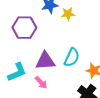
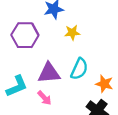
yellow star: (68, 14) -> (72, 33), moved

